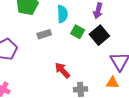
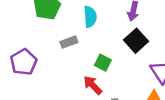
green square: (78, 32) -> (103, 63), moved

